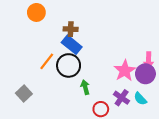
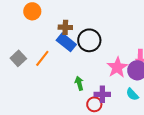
black circle: (69, 65) -> (89, 40), moved
gray square: (24, 94) -> (18, 58), moved
purple cross: (122, 98) -> (102, 94), moved, turned -35

